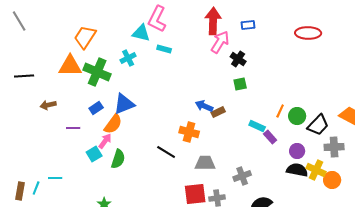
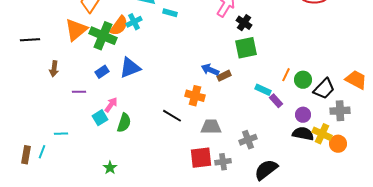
orange triangle: (70, 66) -> (76, 30), turned -40
green square: (240, 84) -> (246, 48), size x1.6
brown arrow: (48, 105) -> (54, 69), turned -70
orange semicircle: (113, 124) -> (119, 26), moved
cyan line: (55, 178) -> (61, 134), moved

